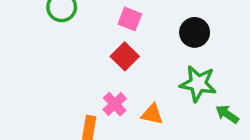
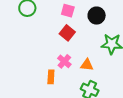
black circle: (195, 32) -> (97, 16), moved

